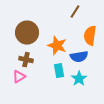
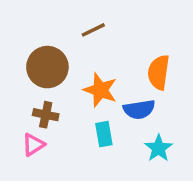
brown line: (75, 12) -> (93, 30), moved, turned 32
cyan star: (79, 79) -> (159, 148), moved

